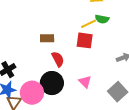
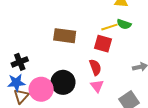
brown rectangle: (47, 38) -> (65, 36), size x1.5
red semicircle: (58, 59) -> (95, 67), moved

